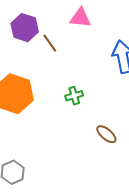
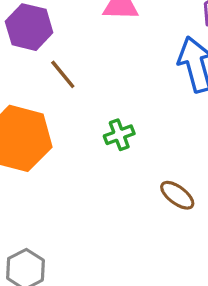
brown line: (50, 43) -> (63, 74), moved

